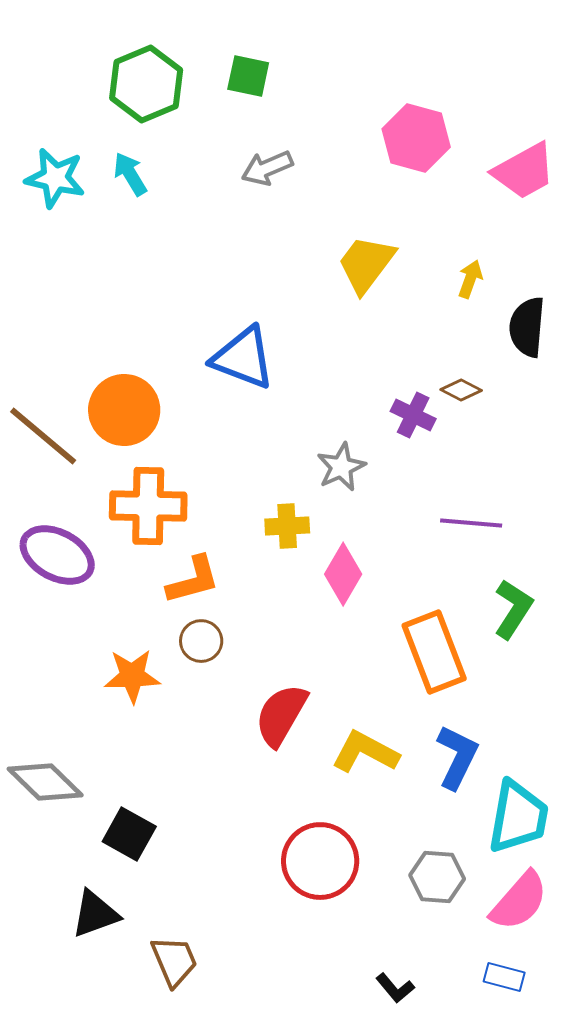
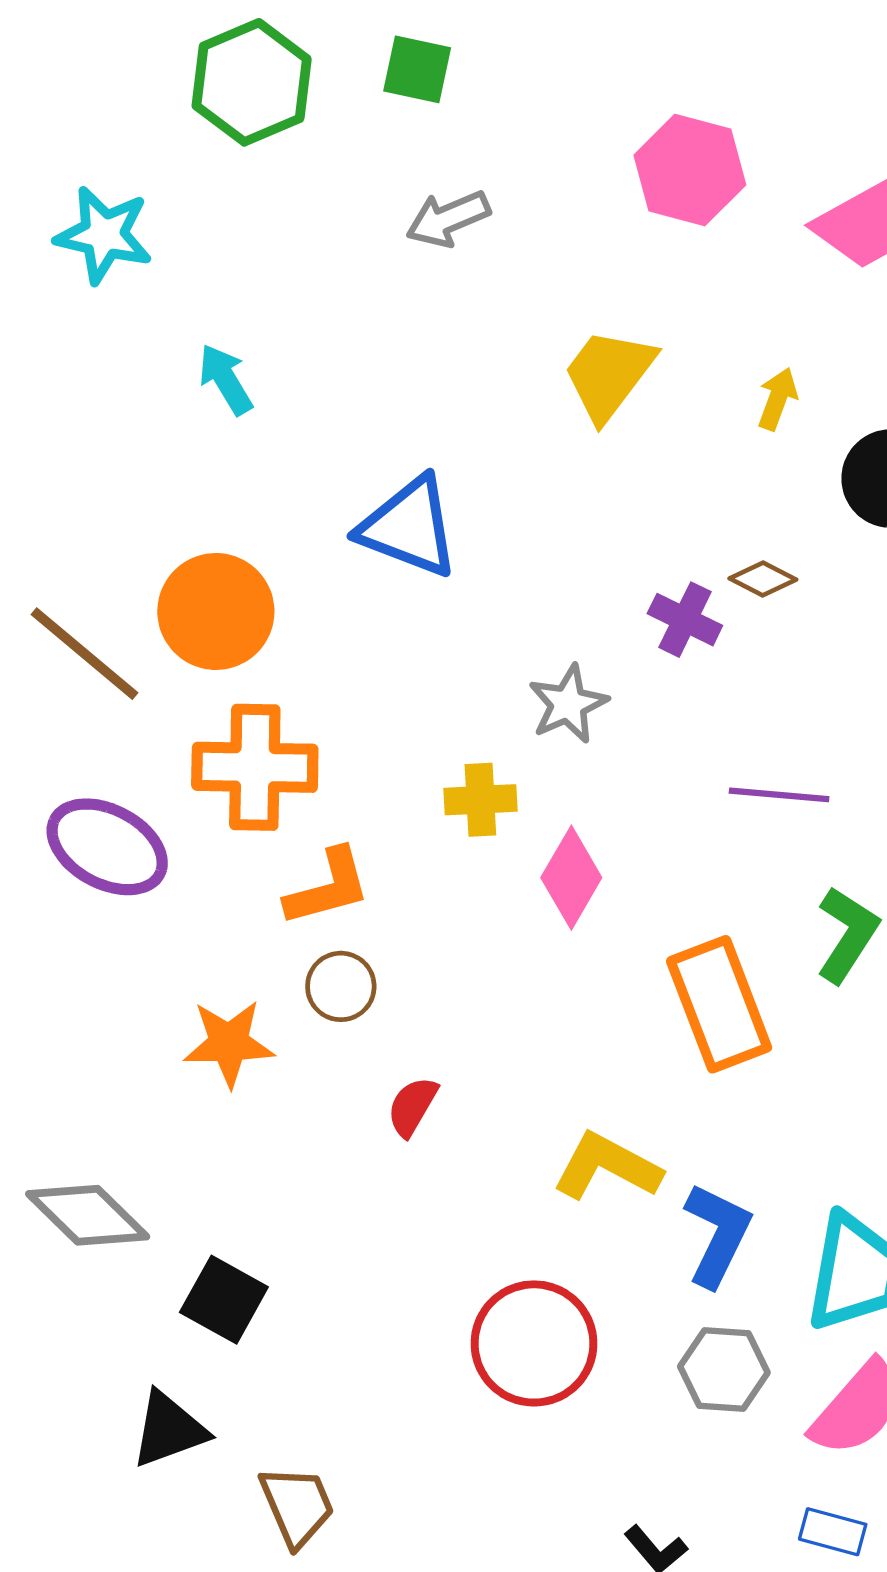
cyan arrow: (130, 174) -> (226, 379), moved
red semicircle: (281, 715) -> (412, 1107), moved, size x0.6
blue L-shape: (457, 757) -> (717, 1235), moved

